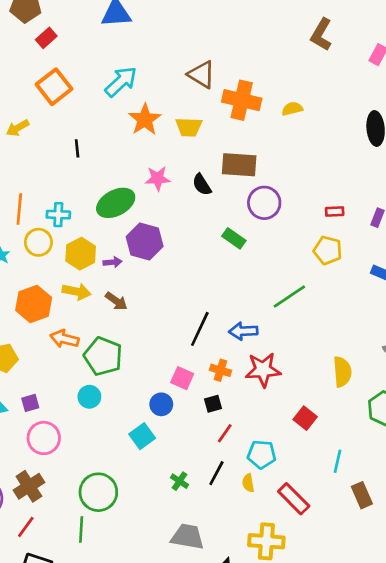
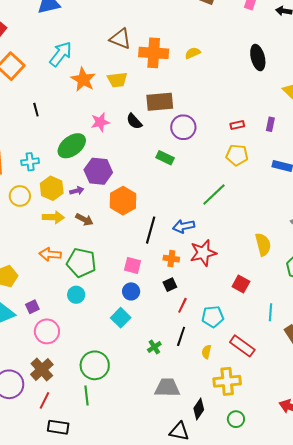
yellow circle: (38, 242) -> (20, 196), moved
orange hexagon: (34, 304) -> (123, 201), moved
pink square: (182, 378) -> (132, 265), moved
green cross: (180, 481) -> (154, 347), turned 32
yellow semicircle: (248, 483) -> (206, 352), moved, turned 32

